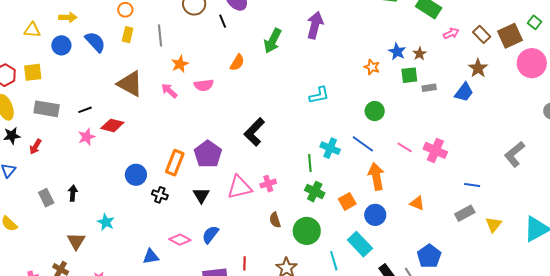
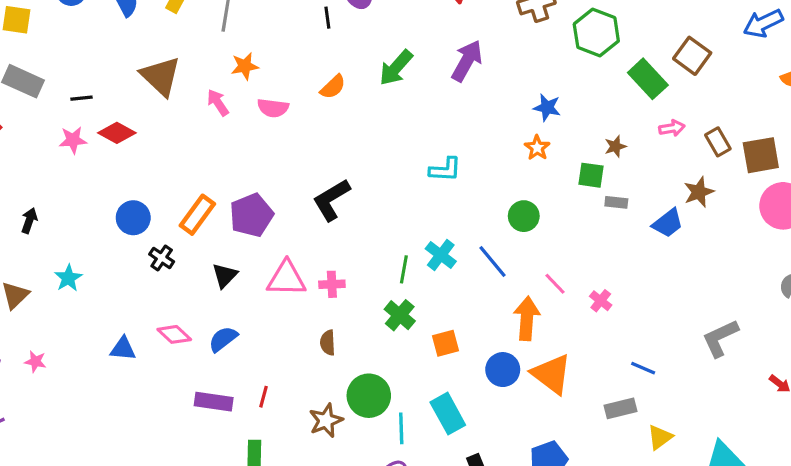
blue star: (397, 52) -> (547, 108), moved, turned -30
pink cross: (435, 150) -> (601, 301), size x0.6
orange arrow: (376, 176) -> (527, 318), moved
orange triangle: (417, 203) -> (552, 374), size x1.8
blue circle: (375, 215) -> (503, 370), moved
green circle: (307, 231) -> (369, 396), moved

